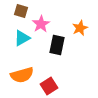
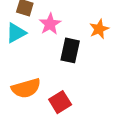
cyan triangle: (22, 38) -> (16, 33), moved

